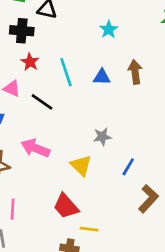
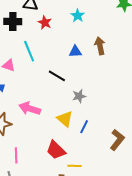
red star: (30, 62) -> (45, 23), moved
cyan line: (66, 72) -> (29, 51), moved
black line: (42, 102) -> (57, 76), moved
blue line: (128, 167) -> (84, 127), moved

